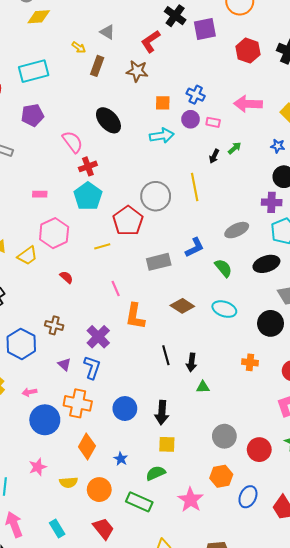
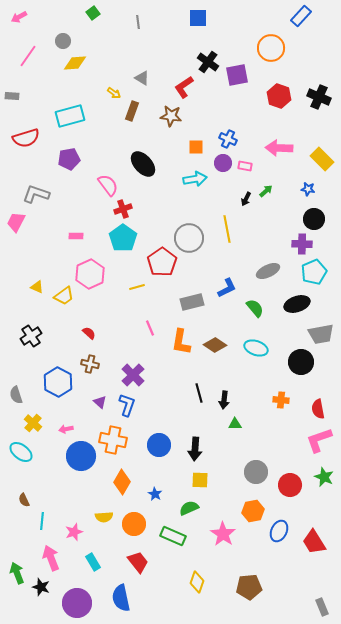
red semicircle: (66, 277) -> (89, 333), moved
orange L-shape: (135, 316) -> (181, 342), moved
pink star: (38, 467) -> (74, 532), moved

